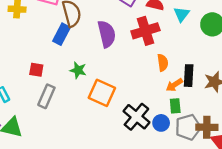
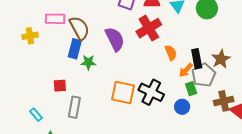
green star: (78, 70) -> (88, 62), moved
black cross: (136, 117) -> (151, 92), moved
gray pentagon: (188, 127) -> (204, 75), moved

